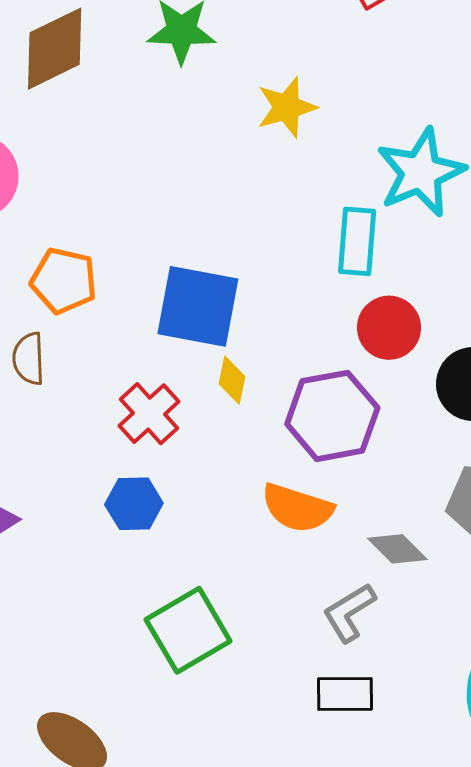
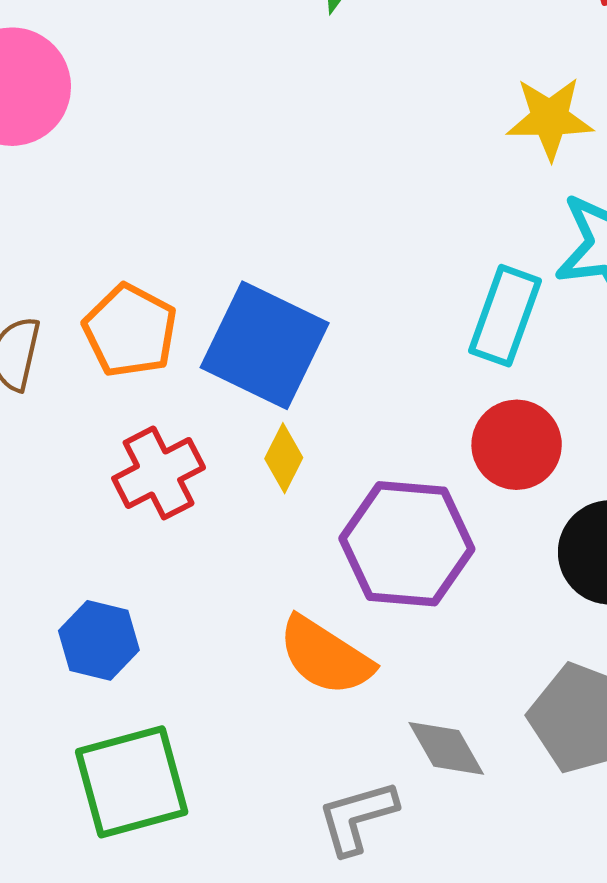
yellow star: (287, 107) -> (550, 118), moved
orange pentagon: (64, 281) -> (130, 331), moved
blue hexagon: (134, 504) -> (99, 640), moved

